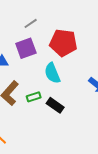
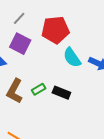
purple square: (26, 48) -> (20, 44), turned -30
cyan semicircle: (52, 73) -> (72, 58), moved

